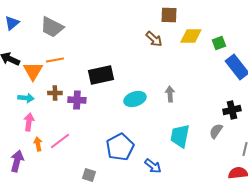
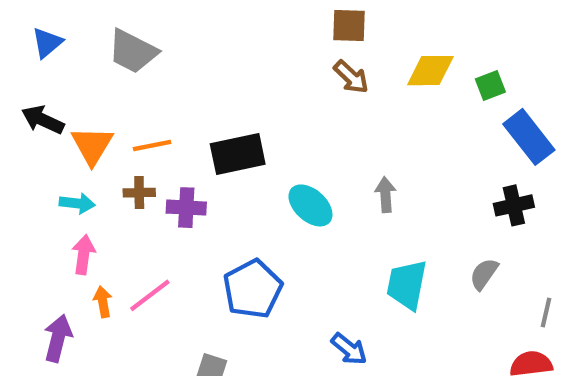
brown square: (169, 15) -> (349, 26), moved
orange line: (55, 60) -> (152, 145), moved
cyan ellipse: (135, 99) -> (310, 205), turned 60
black cross: (232, 110) -> (514, 205), moved
blue pentagon: (120, 147) -> (253, 289), moved

